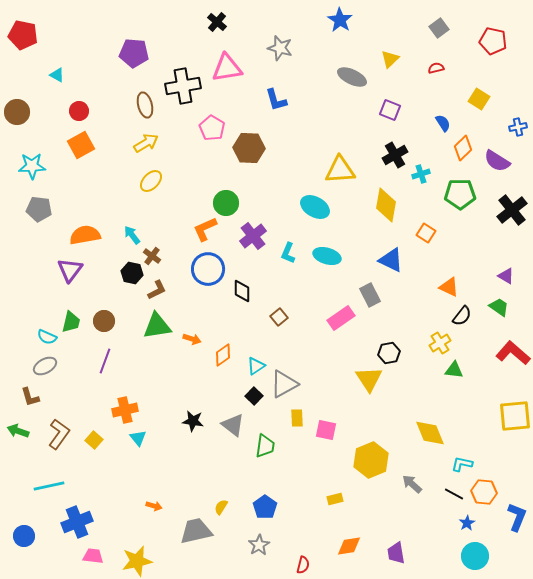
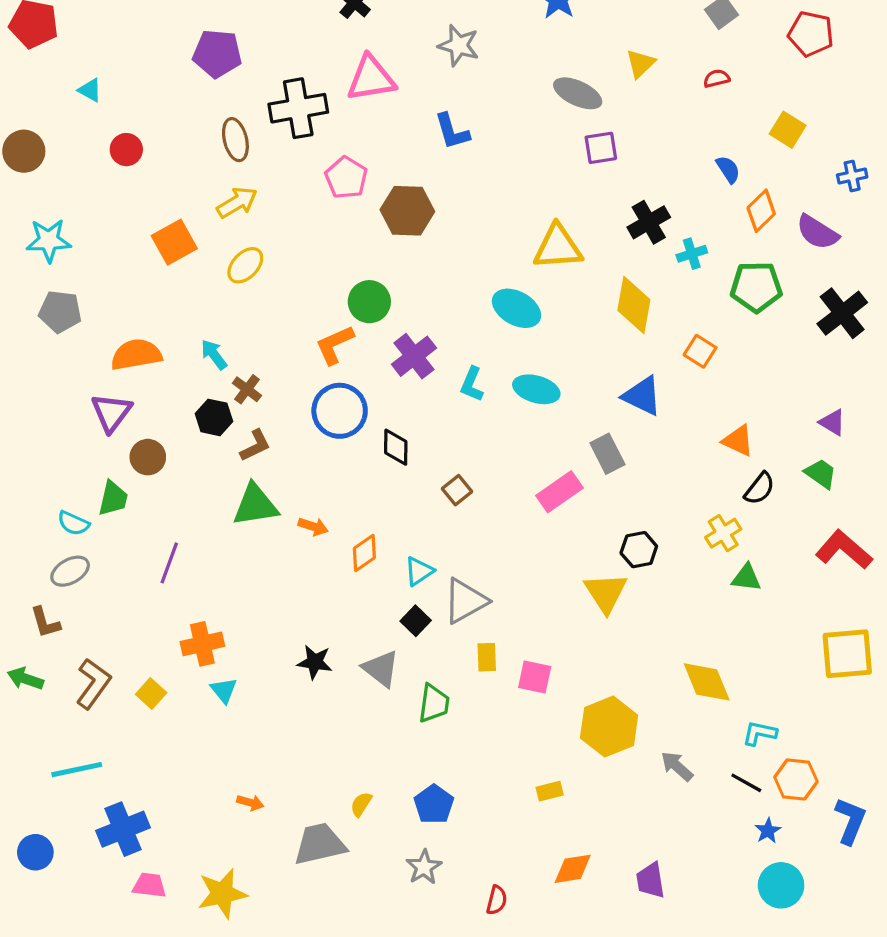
purple square: (390, 110) -> (601, 148), moved, turned -30
orange square: (81, 145) -> (174, 242), moved
brown circle: (104, 321) -> (148, 457), moved

